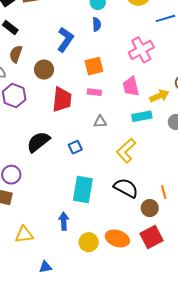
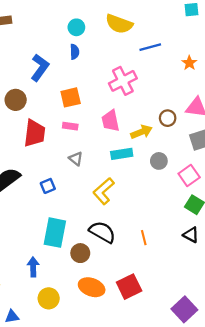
gray triangle: (100, 122) -> (76, 159), turned 40
brown circle: (150, 208) -> (80, 253), moved
yellow circle: (89, 242) -> (49, 298), moved

